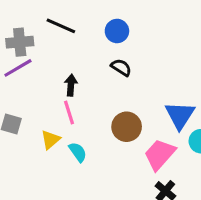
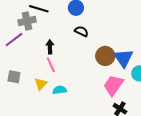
gray cross: (20, 42) -> (27, 21), moved
brown circle: (127, 127) -> (105, 56), moved
cyan semicircle: (78, 152) -> (60, 90), turned -56

